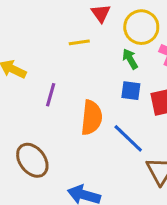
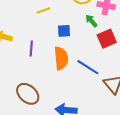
green arrow: (130, 59) -> (91, 21), moved
blue square: (131, 91) -> (64, 31), moved

